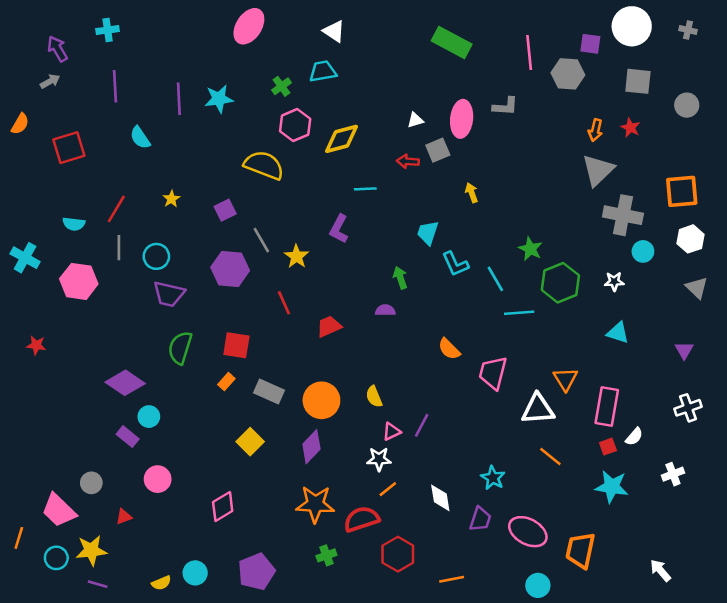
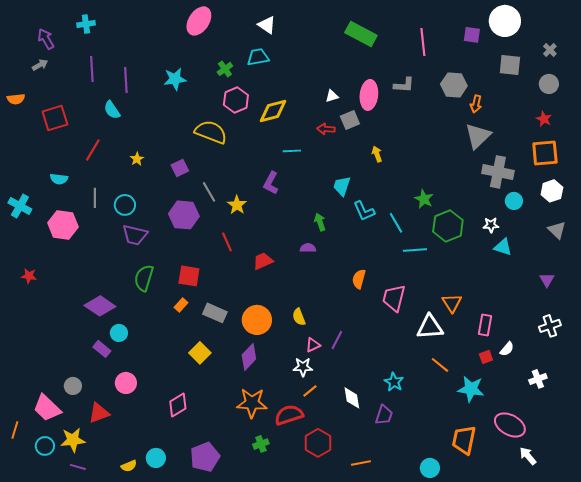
gray cross: (688, 30) -> (550, 50), moved, turned 32
gray hexagon: (568, 74) -> (454, 85), moved
purple line: (179, 99) -> (126, 80), moved
orange semicircle: (20, 124) -> (16, 99), turned 54
red star: (630, 128) -> (544, 119), moved
red line: (116, 209) -> (93, 150), moved
cyan triangle: (618, 333) -> (503, 247), moved
orange semicircle: (449, 349) -> (359, 279), turned 60
pink rectangle: (607, 407) -> (485, 325), size x0.7
cyan star: (612, 487) -> (471, 389), moved
red triangle: (124, 517) -> (99, 413), size x1.6
pink ellipse: (528, 532) -> (510, 425), moved

